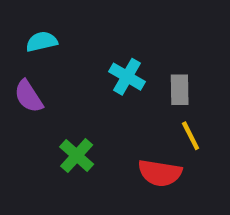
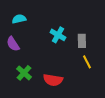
green cross: (77, 155) -> (24, 73), moved
red semicircle: (160, 173) -> (53, 80), moved

